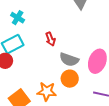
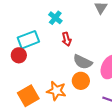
cyan cross: (18, 18) -> (55, 18), moved

